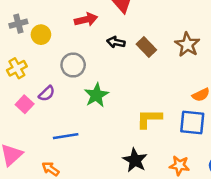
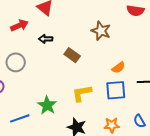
brown rectangle: (146, 47) -> (72, 55), moved
green star: (96, 95) -> (47, 105), moved

